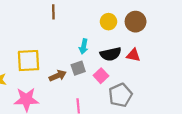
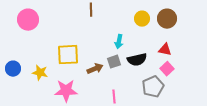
black semicircle: (111, 54) -> (137, 60), moved
pink square: (101, 76) -> (167, 69), moved

